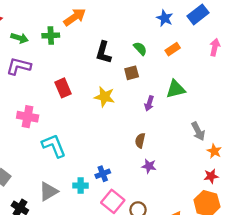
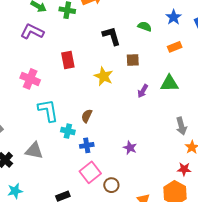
green semicircle: (140, 49) -> (145, 26), moved, turned -40
black L-shape: (104, 52) -> (112, 36), turned 135
brown semicircle: (140, 141) -> (87, 116), moved
cyan cross: (81, 186) -> (68, 131), moved
gray triangle: (48, 191) -> (34, 151), turned 30

